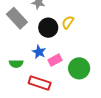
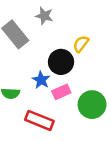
black circle: (48, 28) -> (61, 62), moved

